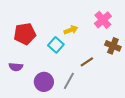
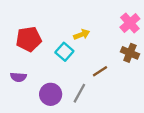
pink cross: (103, 20) -> (130, 23), moved

